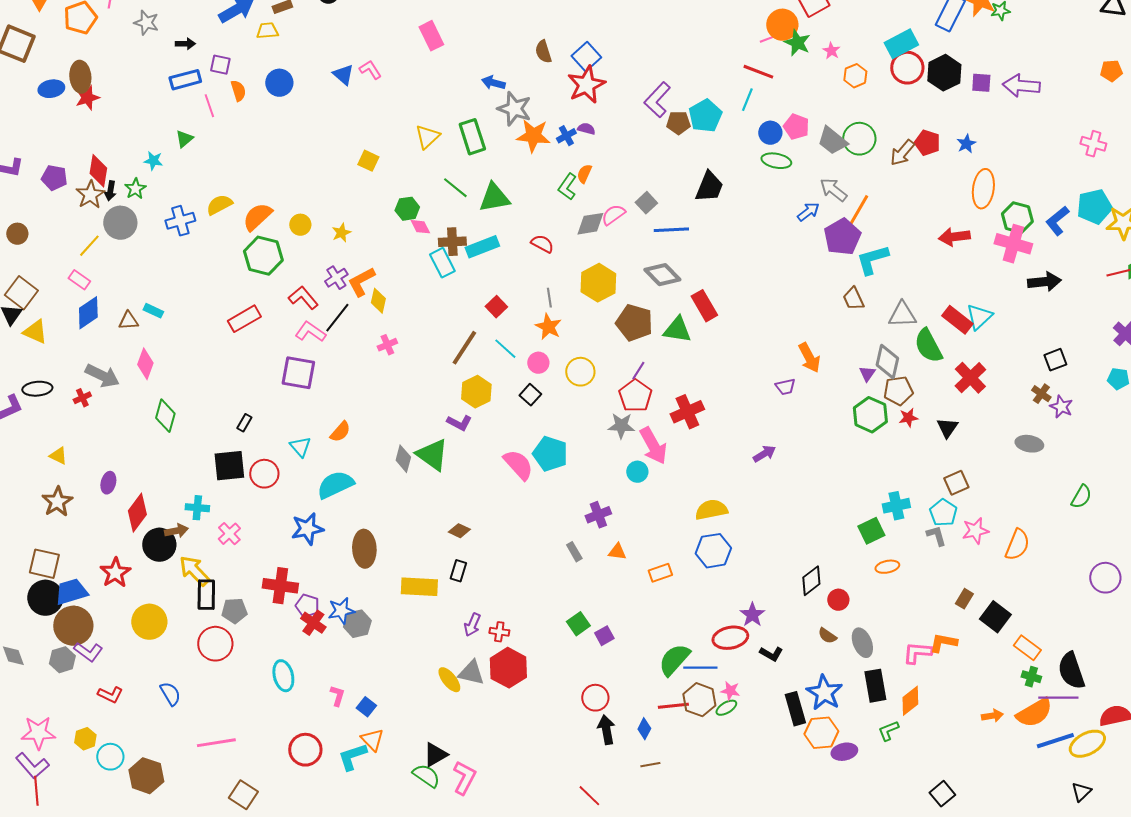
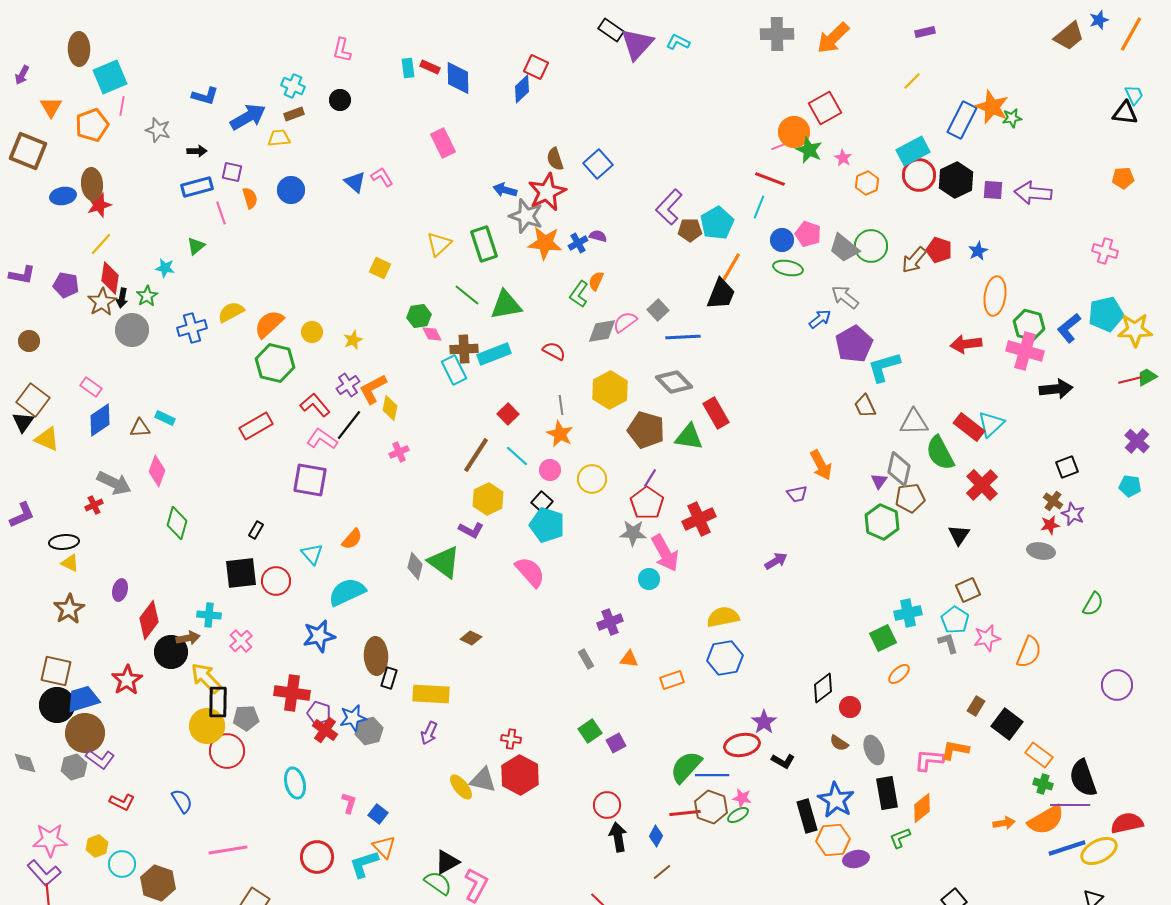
red star: (586, 85) -> (547, 192), moved
orange line: (858, 211) -> (730, 269), moved
yellow line: (89, 246) -> (101, 244), moved
black ellipse: (37, 389) -> (64, 542), moved
red star: (908, 418) -> (1050, 525), moved
cyan pentagon: (550, 454) -> (547, 525), moved
orange ellipse: (887, 567) -> (899, 674), turned -30
black rectangle: (458, 571) -> (389, 678), moved
yellow circle: (149, 622) -> (207, 726), moved
purple arrow: (472, 625) -> (429, 733), moved
brown line: (650, 765) -> (662, 872), turned -30

